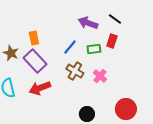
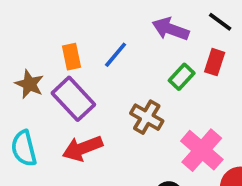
blue line: (70, 47) -> (116, 55), moved
green rectangle: (94, 49) -> (182, 77), turned -40
pink cross: (100, 76) -> (202, 150), moved, size x1.6

